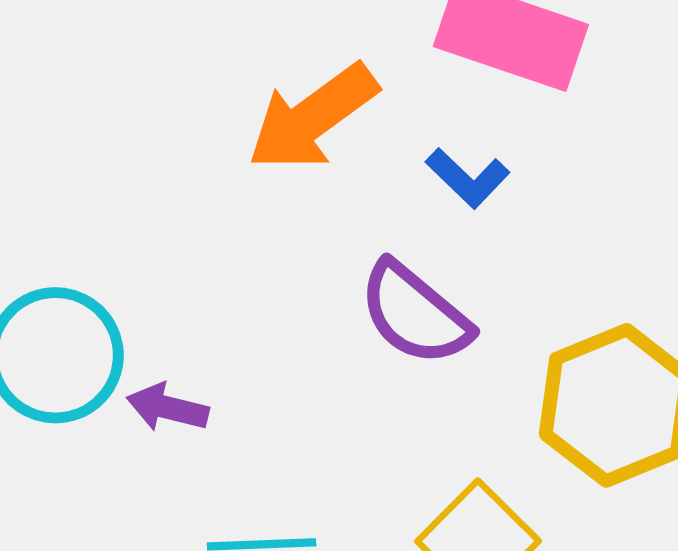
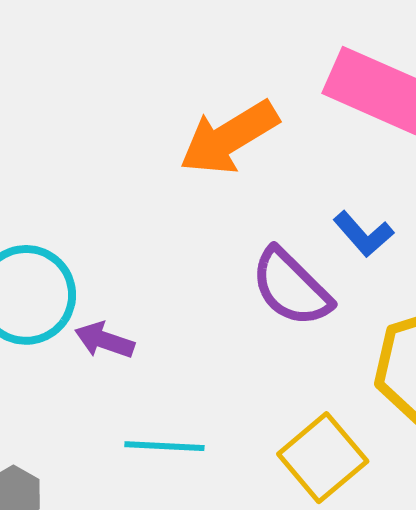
blue L-shape: (468, 178) -> (363, 234), moved

